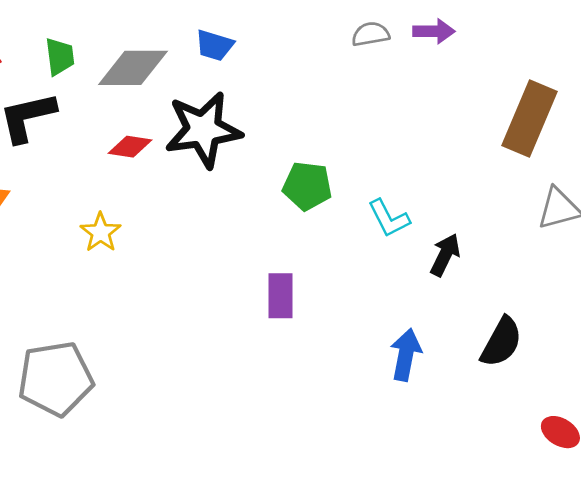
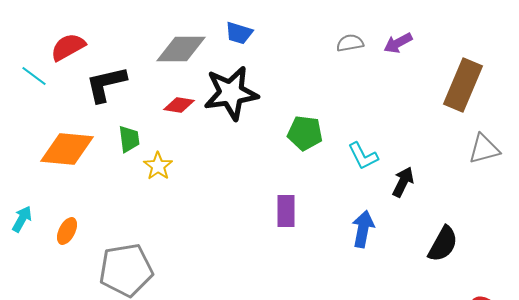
purple arrow: (434, 31) -> (398, 43), moved, turned 152
gray semicircle: (371, 34) -> (350, 43), moved
green trapezoid: (60, 57) -> (129, 139), moved
blue arrow: (406, 355) -> (363, 229), moved

